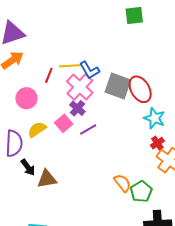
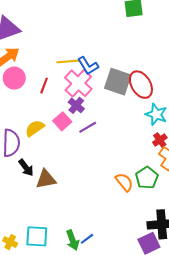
red line: (49, 75) -> (44, 86), moved
pink circle: (26, 98) -> (14, 78), moved
green pentagon: (141, 192) -> (147, 178), moved

